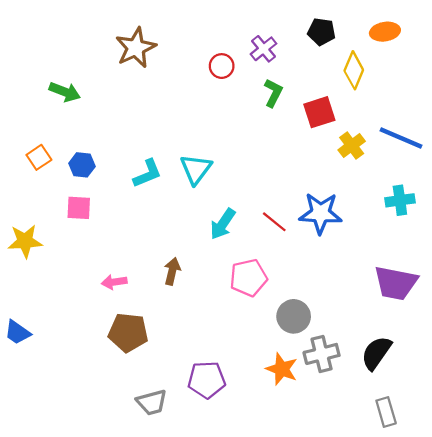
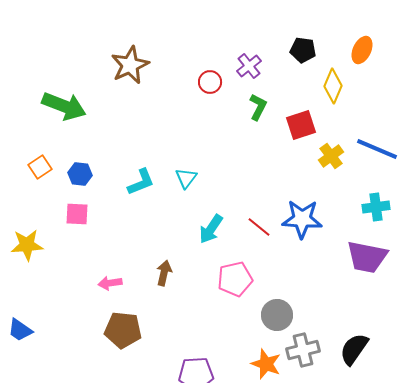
orange ellipse: (385, 32) -> (362, 50), turned -56
green arrow: (65, 92) -> (64, 106), size x1.5
cyan triangle: (196, 169) -> (186, 178), size x0.7
purple trapezoid: (396, 283) -> (367, 257), moved

